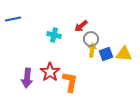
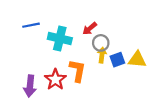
blue line: (13, 19) -> (31, 25), moved
cyan cross: (54, 35) -> (60, 39), size x1.5
orange L-shape: (70, 82) -> (78, 71), moved

